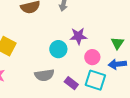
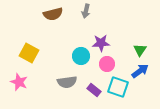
pink circle: (92, 57) -> (107, 64), moved
blue arrow: (117, 64) -> (140, 71), turned 150

